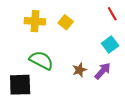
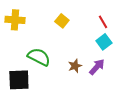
red line: (112, 14) -> (103, 22), moved
yellow cross: (35, 21) -> (15, 20), moved

